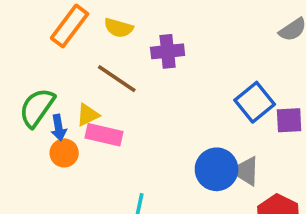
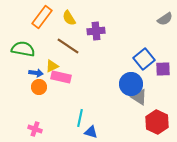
yellow semicircle: (119, 28) -> (69, 18), turned 42
green semicircle: (37, 108) -> (23, 49), moved, turned 65
blue arrow: (59, 128) -> (36, 73), turned -72
blue circle: (217, 169) -> (131, 84), moved

